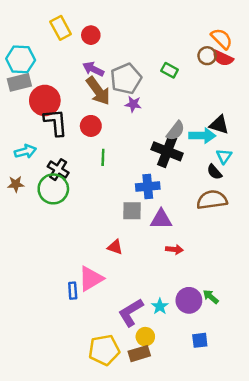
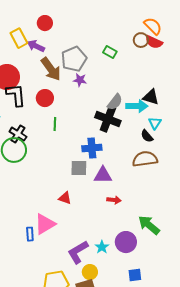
yellow rectangle: (61, 28) -> (19, 38), moved
purple arrow: (93, 69) -> (36, 46), moved
green arrow: (211, 297) -> (149, 225), moved, size x1.6

